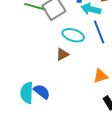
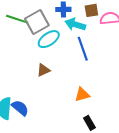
cyan ellipse: (73, 35) -> (49, 39), moved, turned -55

